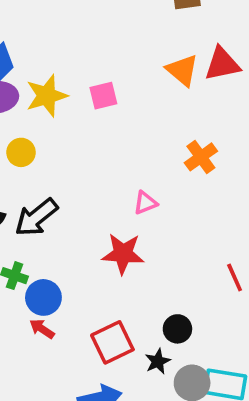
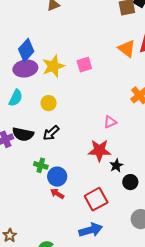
yellow circle: (21, 152) -> (49, 103), moved
black arrow: (36, 217) -> (51, 133), size x0.7
black circle: (177, 329) -> (130, 182), moved
black star: (158, 361) -> (116, 166), moved

